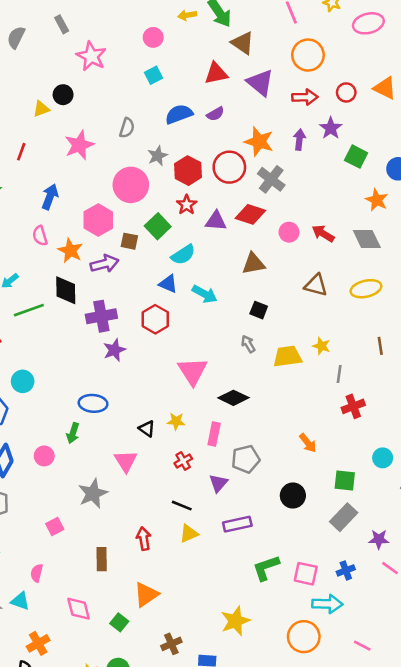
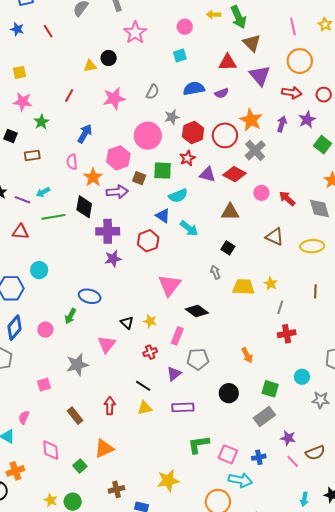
green square: (158, 226) -> (163, 171), turned 36
brown rectangle: (102, 559) -> (75, 416), turned -48

